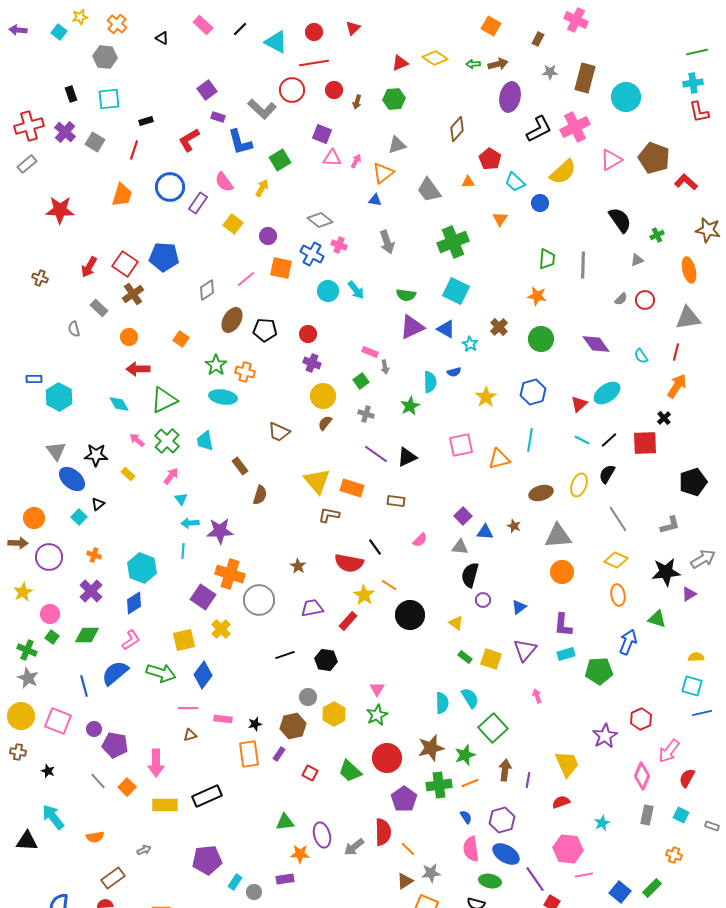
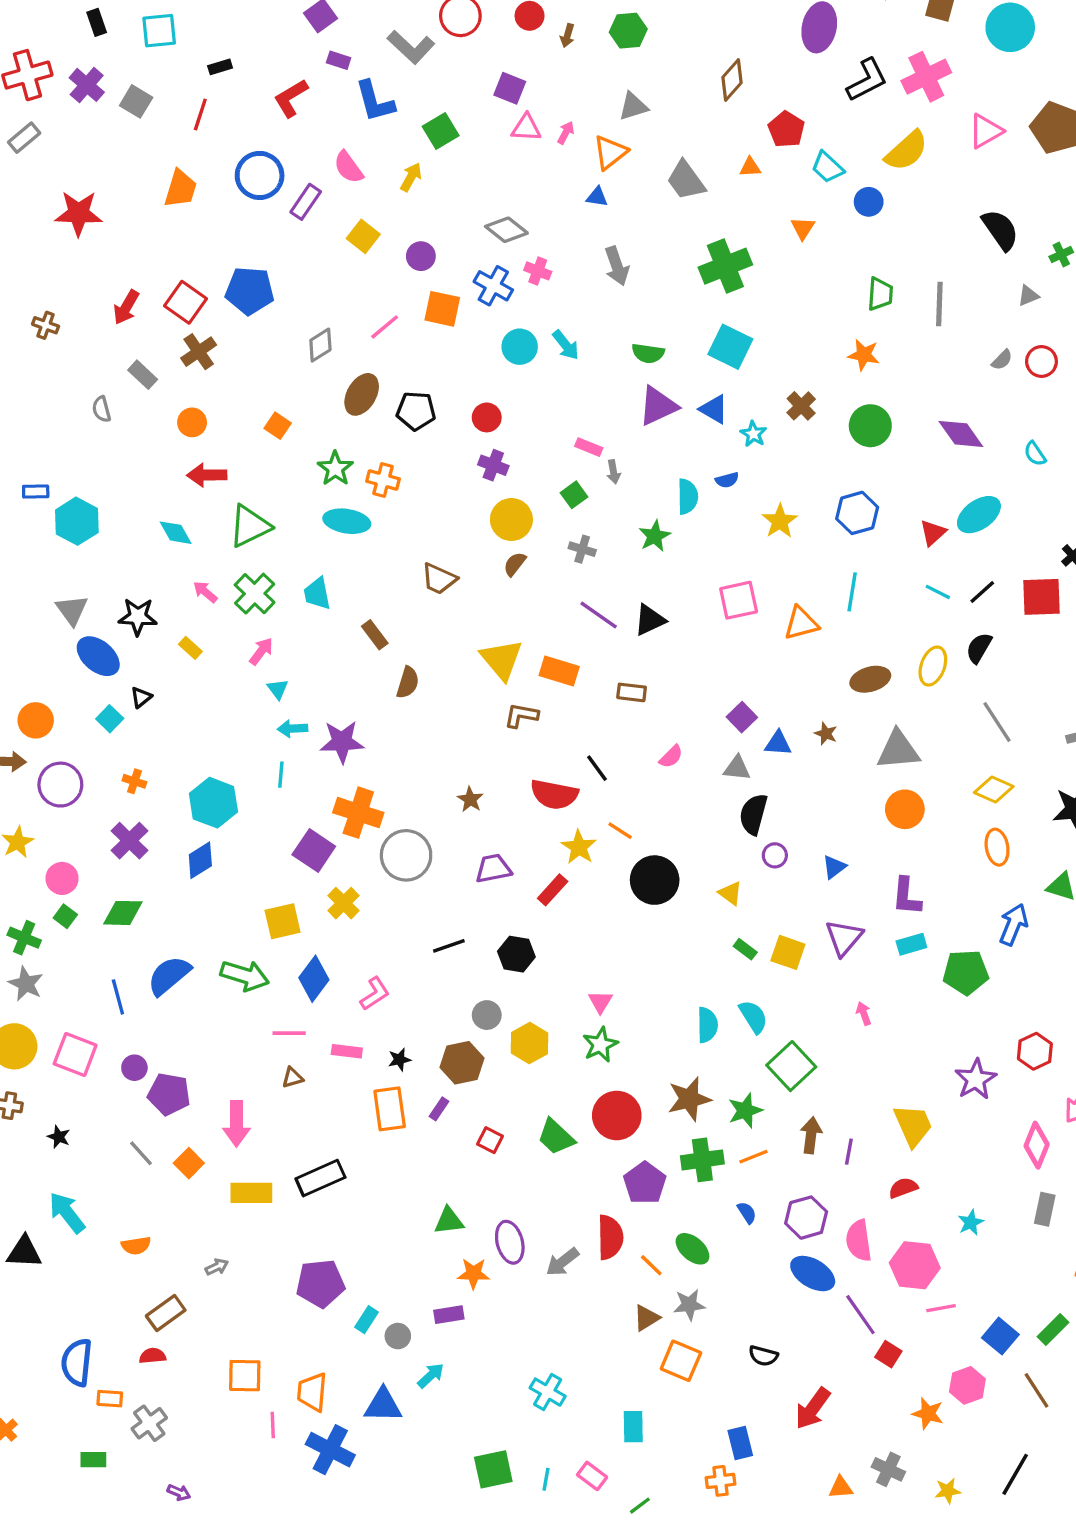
pink L-shape: (131, 640) -> (375, 994), moved
pink semicircle: (471, 849) -> (859, 1241), moved
green ellipse: (490, 881) -> (692, 1249), moved, turned 30

